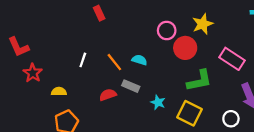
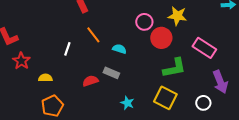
yellow star: (203, 24) -> (177, 16), turned 30
orange line: (114, 62) -> (93, 35), moved
cyan star: (158, 102) -> (127, 103), moved

